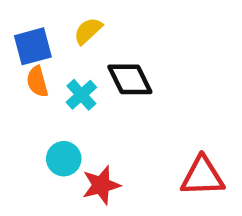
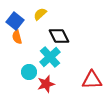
blue square: (33, 46) -> (15, 21), turned -36
cyan cross: (81, 95) -> (50, 57), moved, size x1.5

